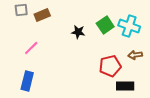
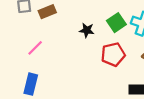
red pentagon: (110, 66) -> (113, 54), moved

